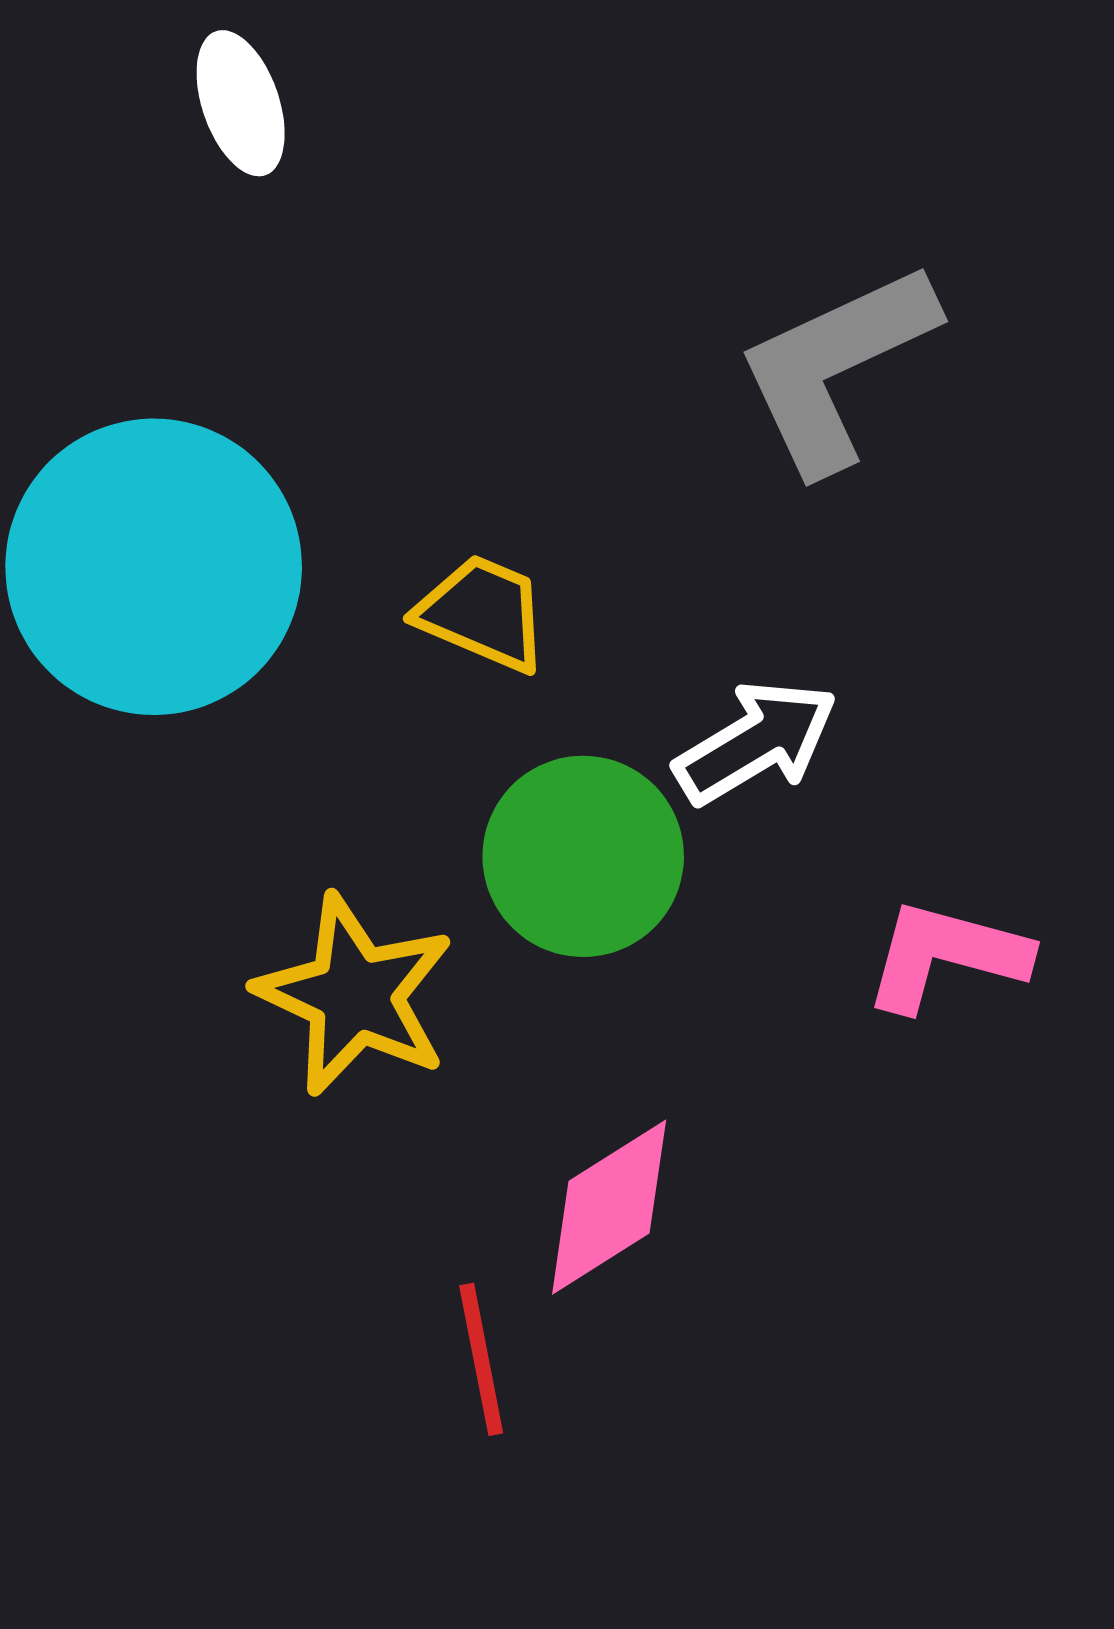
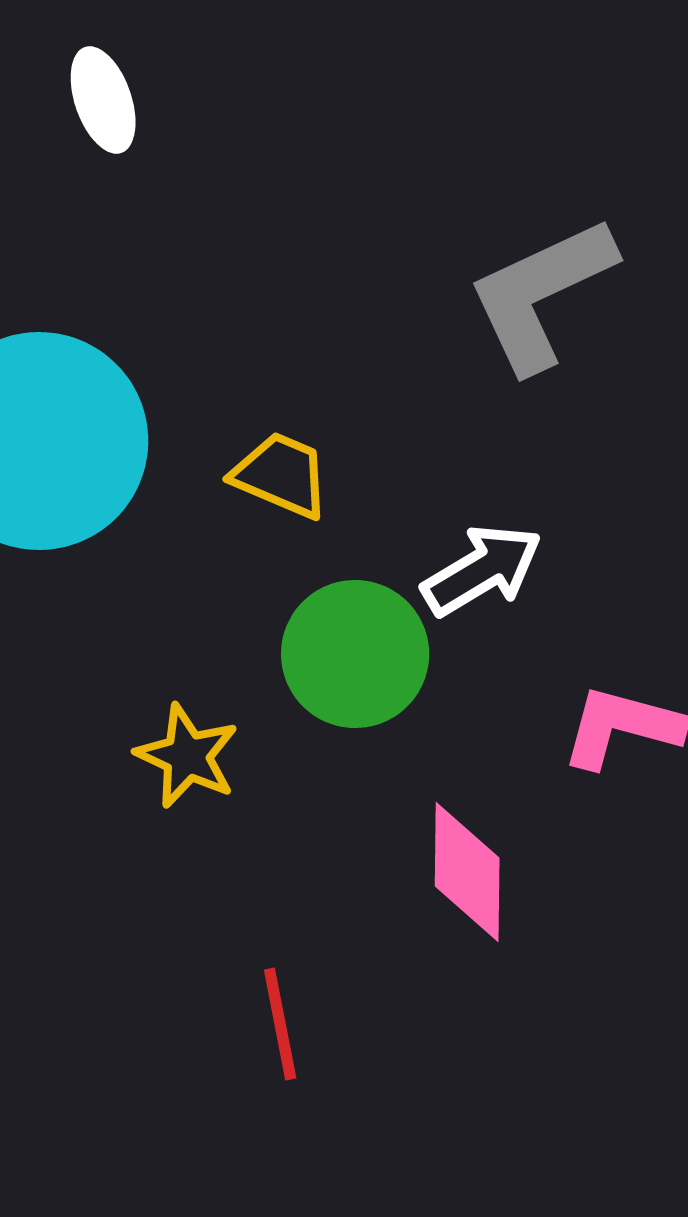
yellow star: (355, 995) -> (187, 756), size x0.7
pink diamond: (609, 1207) -> (467, 872), moved, turned -57

